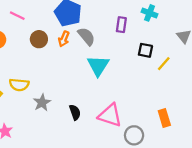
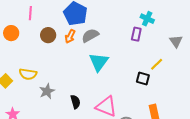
pink line: (17, 16) -> (30, 13), turned 64
purple rectangle: (121, 25) -> (136, 34), moved
gray semicircle: (86, 36) -> (90, 35), turned -84
black square: (145, 50) -> (143, 78), moved

